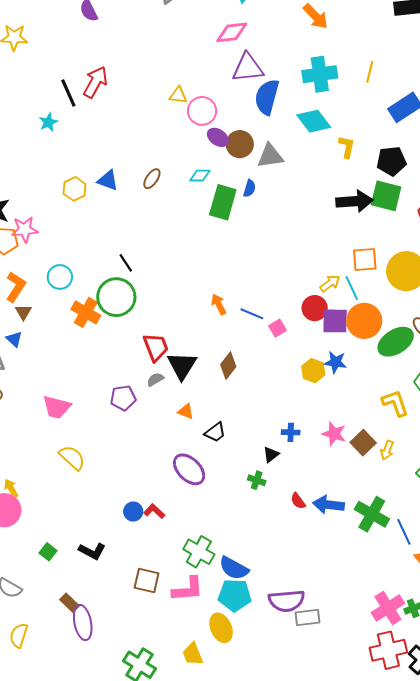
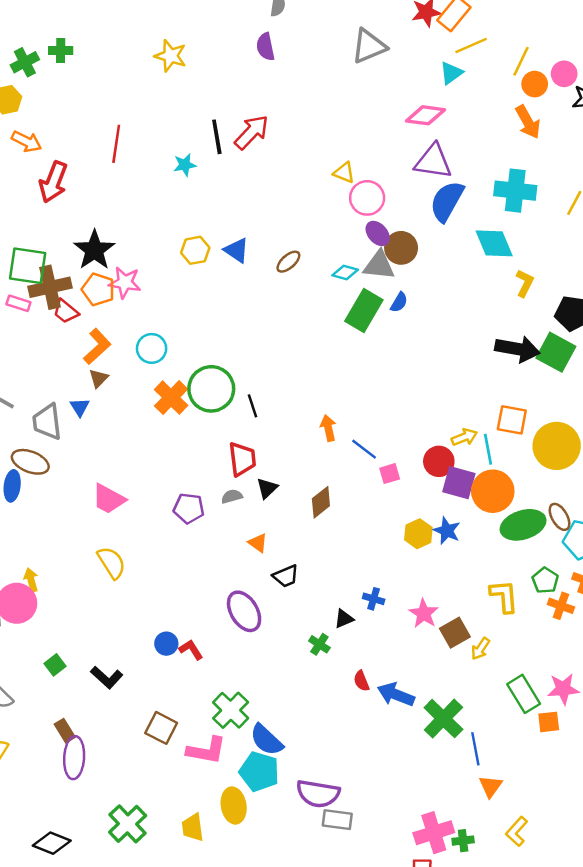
gray triangle: (270, 156) -> (379, 265), moved
black line: (126, 263) -> (253, 406), moved
black triangle: (182, 366) -> (267, 488), size x0.6

